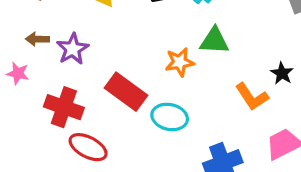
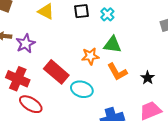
black star: (282, 73) -> (148, 78), moved
orange L-shape: (252, 97) -> (117, 72), moved

